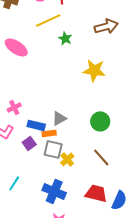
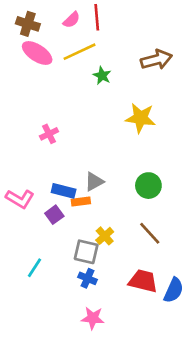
pink ellipse: (16, 47) -> (37, 53), moved
pink cross: (14, 107) -> (49, 134), moved
gray square: (53, 149) -> (86, 252), moved
blue cross: (54, 191) -> (87, 278), size x0.6

